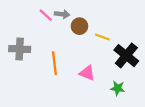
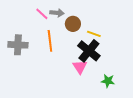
black cross: (126, 56) -> (89, 51), moved
orange line: (54, 63) -> (50, 41), moved
pink triangle: (87, 73) -> (80, 67), turned 35

